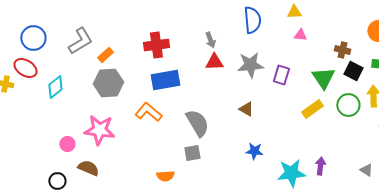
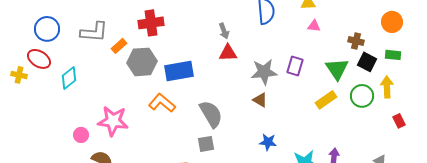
gray L-shape: (80, 41) -> (94, 32), turned 36
red cross: (156, 45) -> (151, 23), moved
gray star: (250, 65) -> (264, 72), moved
gray hexagon: (108, 83) -> (142, 62), moved

